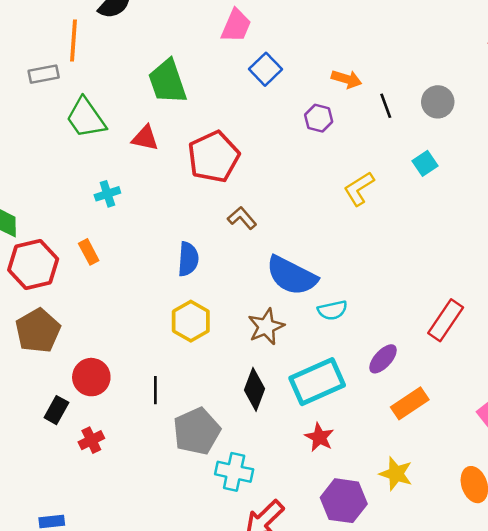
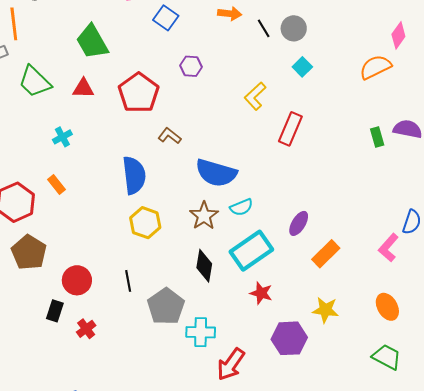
gray circle: (438, 102) -> (294, 28), moved
purple hexagon: (319, 118) -> (191, 66), moved
blue semicircle: (188, 259) -> (134, 175), size x1.4
cyan semicircle: (332, 310) -> (241, 207), moved
red rectangle: (446, 320) -> (290, 129), moved

